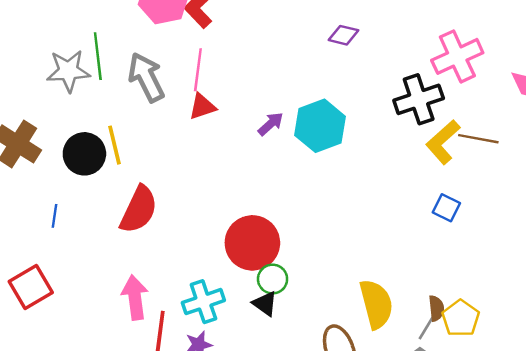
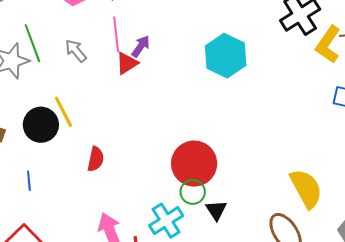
gray arrow: (146, 77) -> (76, 51), size x0.6
purple arrow: (271, 124) -> (141, 46), moved
red semicircle: (139, 210) -> (96, 159), size x0.6
green circle: (273, 279) -> (193, 192), moved
black triangle: (265, 304) -> (216, 210), turned 35

